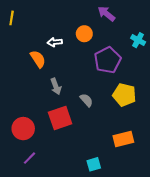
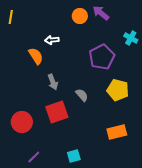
orange circle: (84, 34) -> (80, 16), moved
purple line: (30, 158) -> (34, 157), moved
cyan square: (94, 164) -> (74, 156), moved

